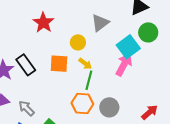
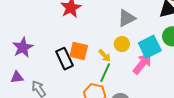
yellow circle: (78, 42) -> (122, 44), moved
black rectangle: (26, 65) -> (64, 59), moved

